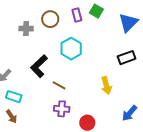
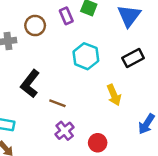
cyan hexagon: (71, 49) -> (86, 56), moved
purple cross: (62, 109) -> (65, 131), turned -35

